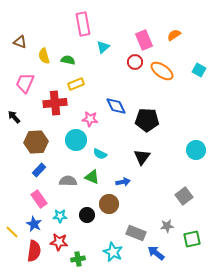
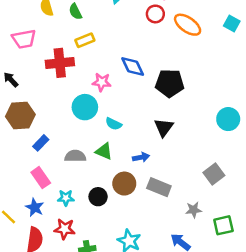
green semicircle: (68, 60) -> (75, 12), turned -128
pink trapezoid: (25, 83) -> (24, 39), turned -125
brown hexagon: (36, 142) -> (20, 115), moved
gray rectangle: (136, 233) -> (159, 187), moved

